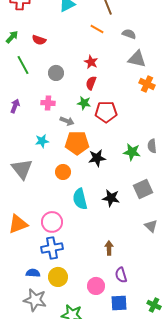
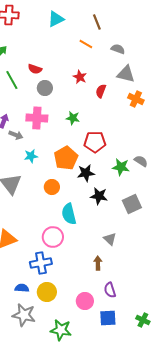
red semicircle: (39, 40) -> (35, 69), moved
red semicircle: (91, 83) -> (101, 91), moved
pink cross: (48, 103) -> (37, 118), size x1.5
red pentagon: (106, 112) -> (95, 142), moved
gray arrow: (67, 121) -> (16, 135), moved
orange pentagon: (77, 143) -> (66, 158), turned -30
gray semicircle: (152, 146) -> (141, 161), turned 128
black star: (111, 198) -> (99, 196), moved
pink circle: (52, 222) -> (53, 237), moved
gray triangle: (151, 226) -> (110, 239), moved

